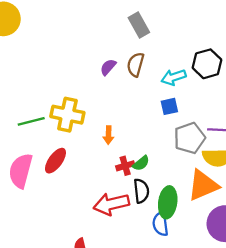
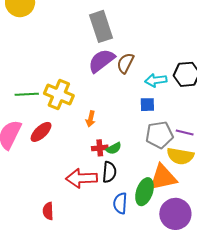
gray rectangle: (139, 25) -> (101, 26), moved, size x1.4
purple semicircle: (108, 67) -> (102, 61), size x1.8
green ellipse: (168, 202) -> (145, 192), moved

